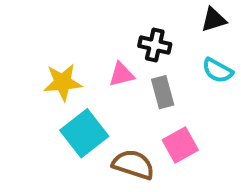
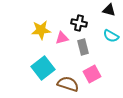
black triangle: (214, 20) -> (109, 10), turned 32
yellow star: (63, 82) -> (41, 30), moved

